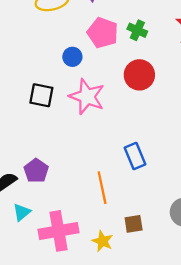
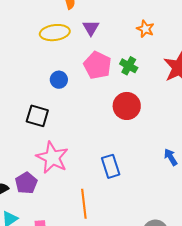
blue circle: (72, 57) -> (59, 80), moved
pink star: (87, 97) -> (52, 158), moved
blue rectangle: (135, 156) -> (111, 166), moved

